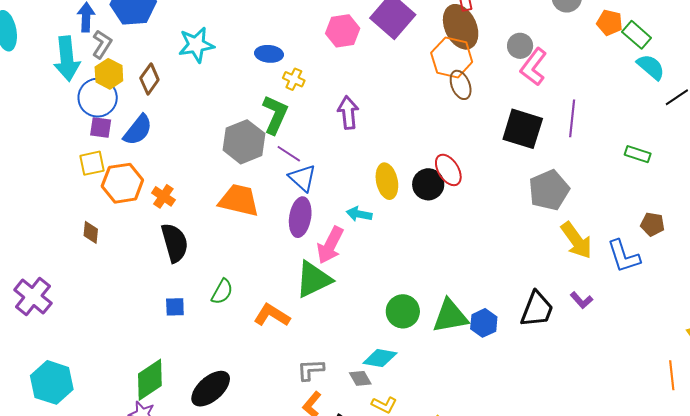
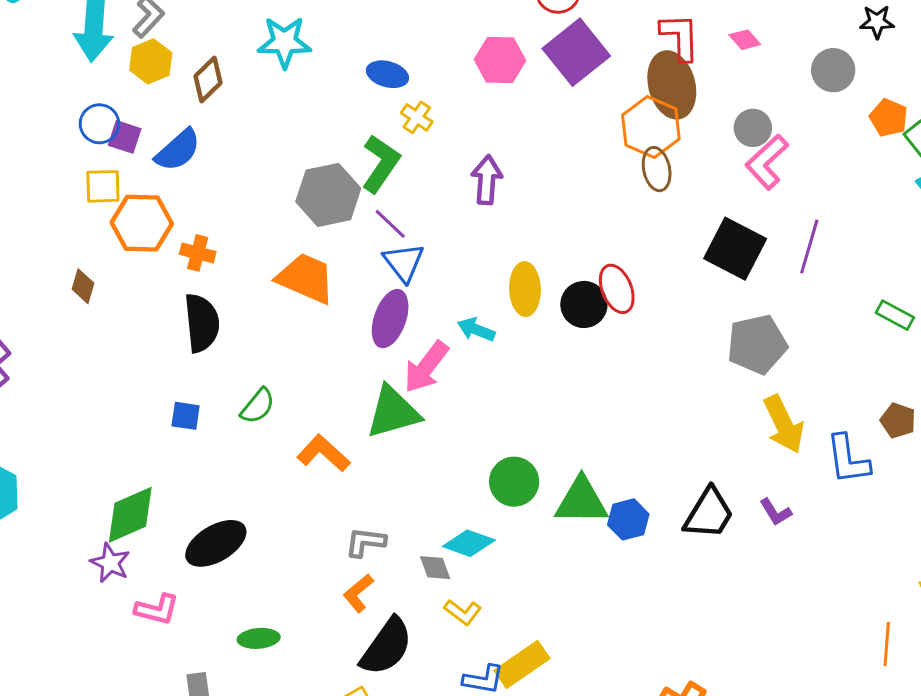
blue circle: (98, 98) -> (99, 124), moved, size x0.7
orange cross: (163, 196) -> (198, 253), turned -30

